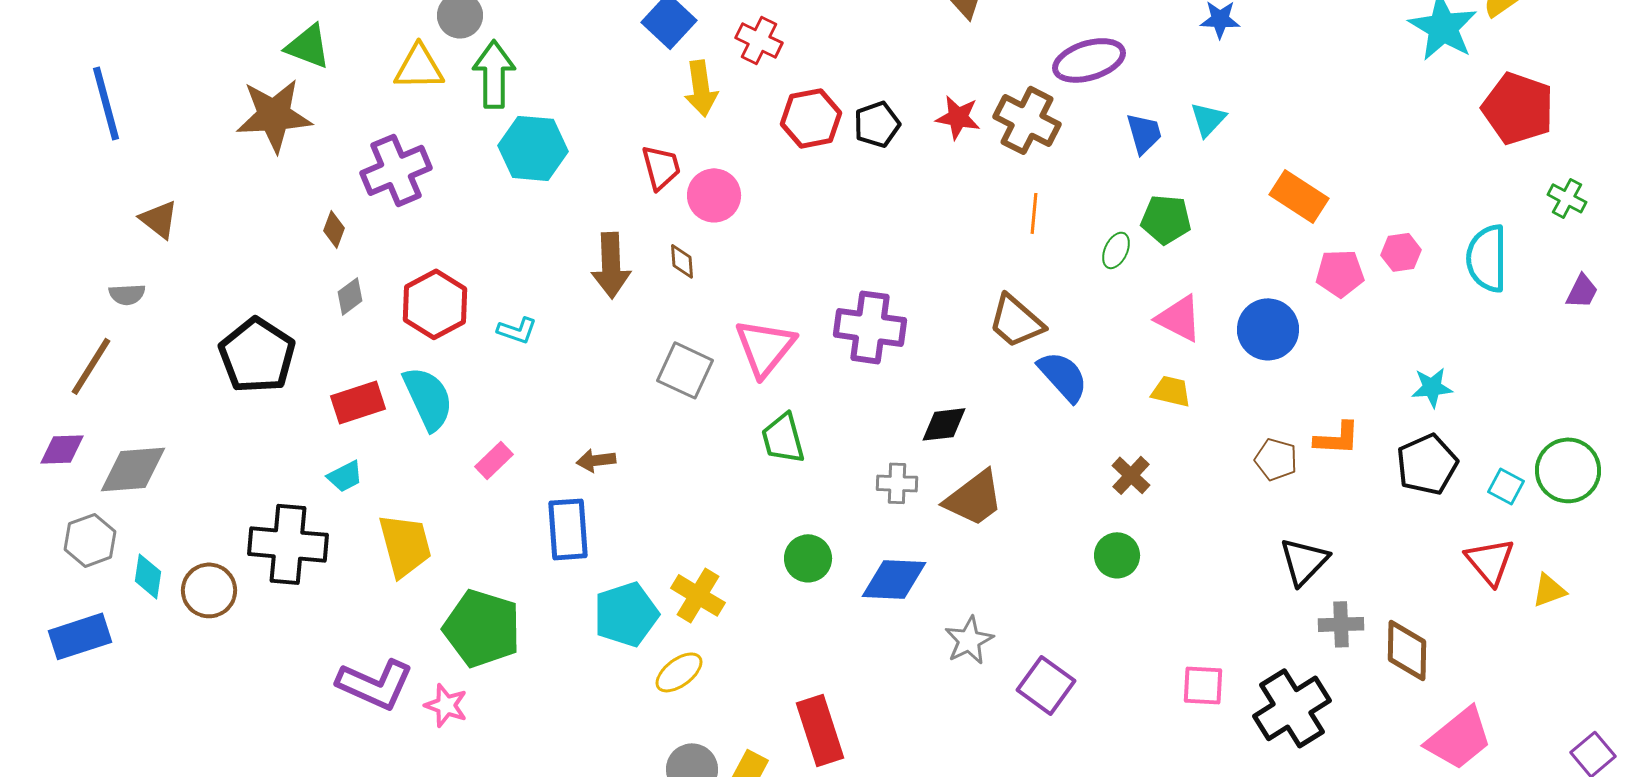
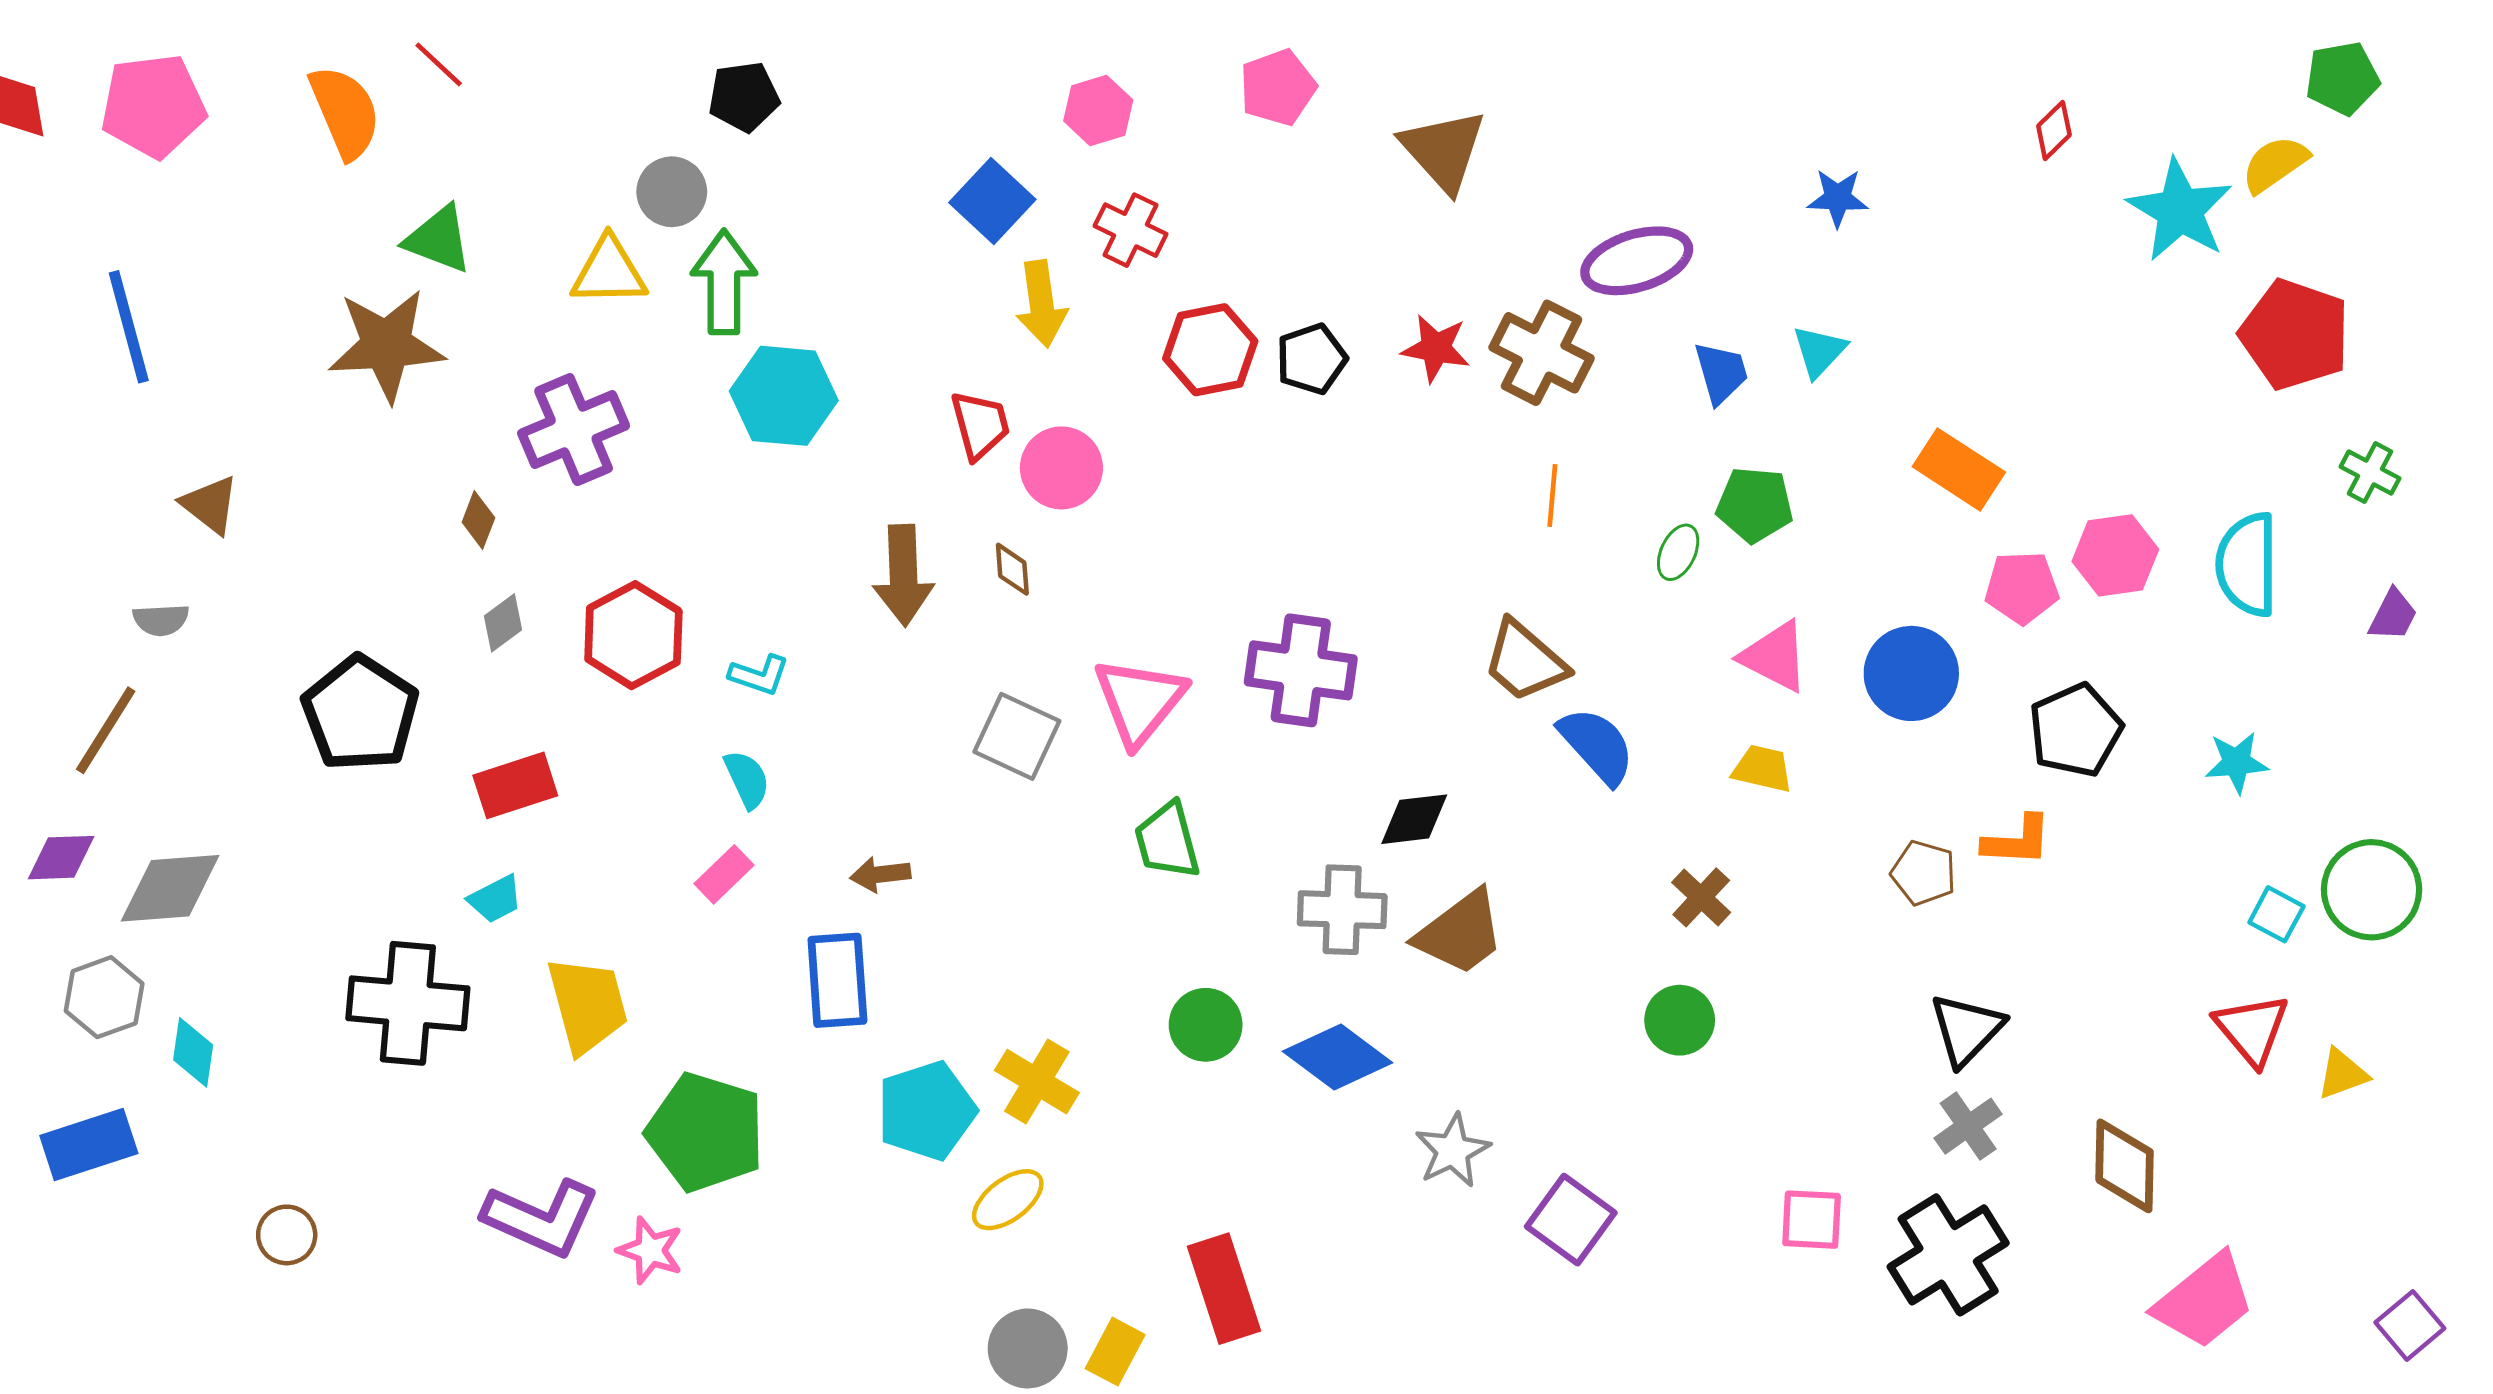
pink hexagon: (1401, 252) -> (2115, 555), size x1.4
cyan star: (1432, 387) -> (2237, 762), moved
cyan semicircle: (428, 398) -> (747, 779), moved, size x0.6
black pentagon: (1427, 464) -> (2075, 730), moved
gray cross: (897, 483) -> (1342, 910), size x1.4
blue diamond: (894, 579) -> (1338, 1057), turned 34
brown circle: (209, 590) -> (287, 1235), moved, size x0.7
gray cross: (1341, 624) -> (1968, 1126), moved, turned -33

